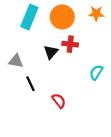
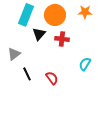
black triangle: (51, 52) -> (39, 34), moved
gray triangle: (16, 61) -> (14, 54), turned -48
red semicircle: (59, 101) -> (52, 78), moved

